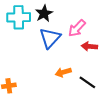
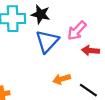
black star: (44, 13) -> (41, 14), turned -30

